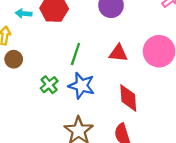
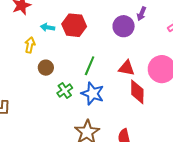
brown circle: (14, 59) -> (46, 68), moved
red diamond: (128, 98) -> (137, 92), moved

